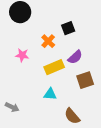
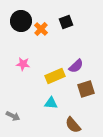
black square: (68, 28) -> (66, 22), moved
orange cross: (48, 41) -> (41, 29), moved

